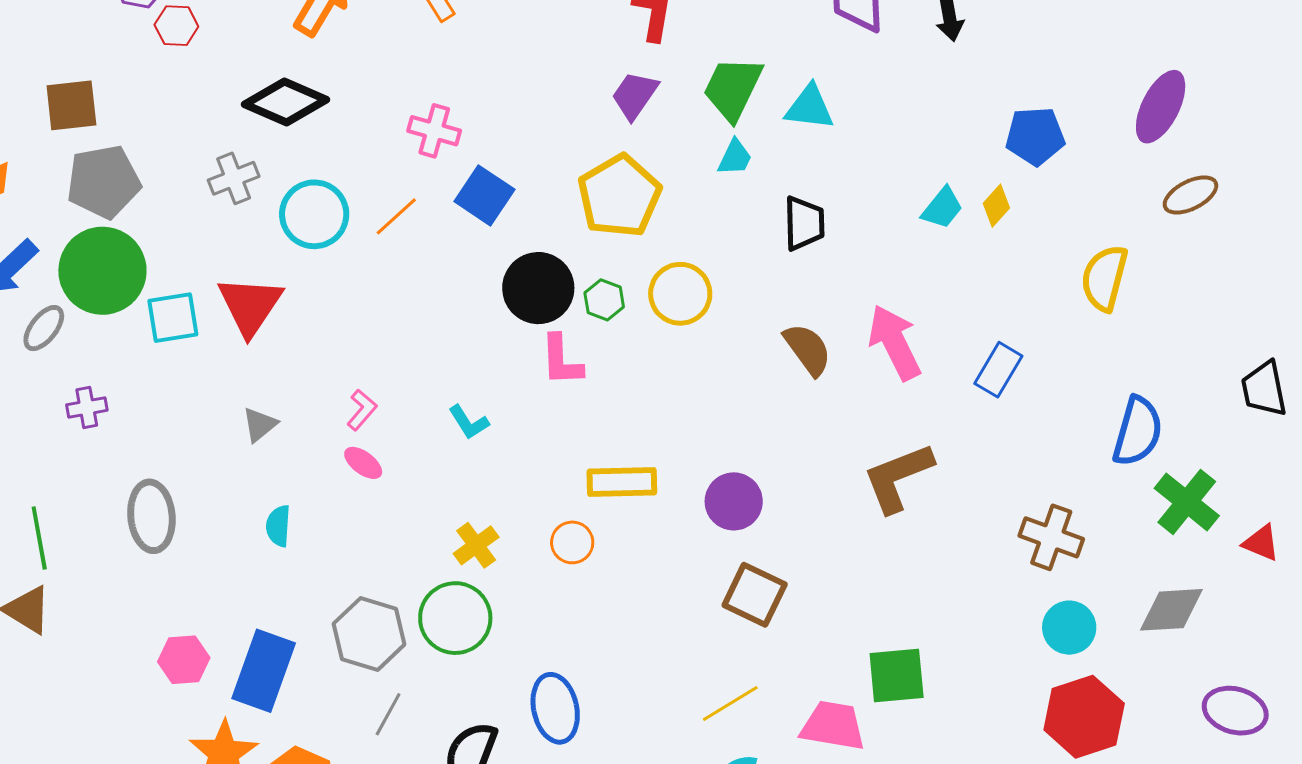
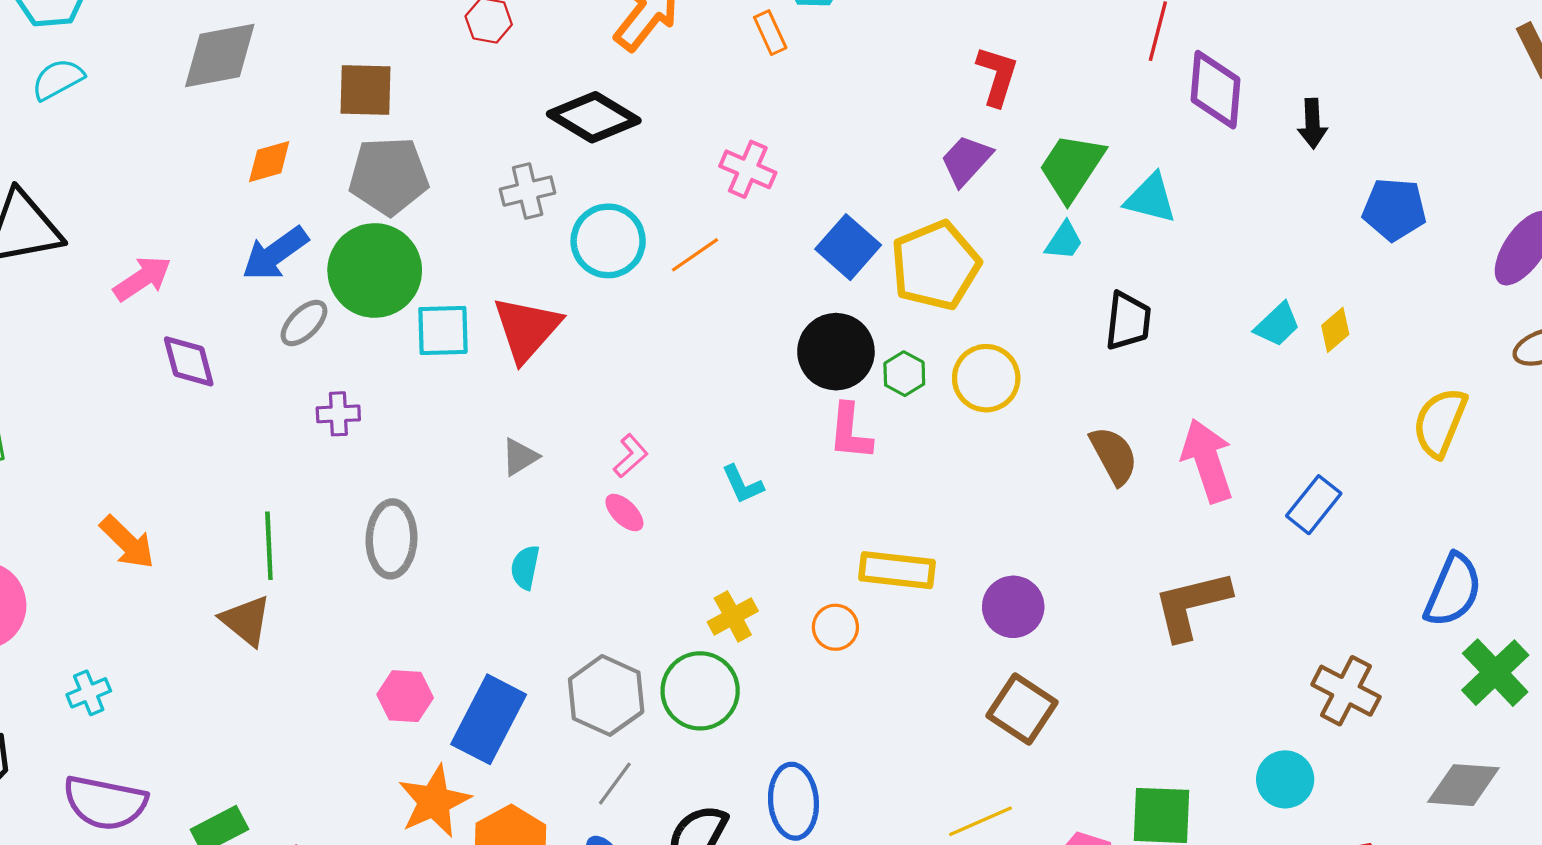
blue pentagon: (1035, 136) -> (1394, 209), moved
blue square: (484, 195) -> (848, 247), moved
cyan circle: (1069, 628) -> (1285, 779), moved

